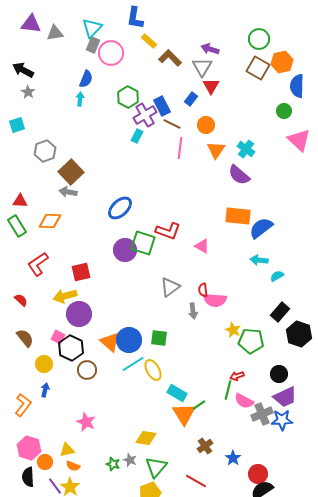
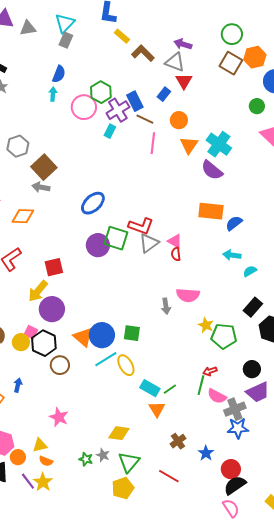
pink circle: (111, 53) -> (84, 107), moved
gray triangle: (202, 67) -> (175, 62), turned -40
cyan cross: (246, 149) -> (219, 144), size x1.4
blue semicircle: (261, 228) -> (234, 223), size x0.7
gray triangle: (170, 287) -> (149, 243), moved
red semicircle: (203, 290) -> (176, 254), moved
yellow arrow: (65, 296) -> (38, 291), turned -35
yellow circle: (44, 364) -> (21, 342), moved
green line: (199, 405) -> (170, 389), moved
orange triangle: (184, 414) -> (157, 409), size x0.7
blue star: (282, 420) -> (238, 428), moved

